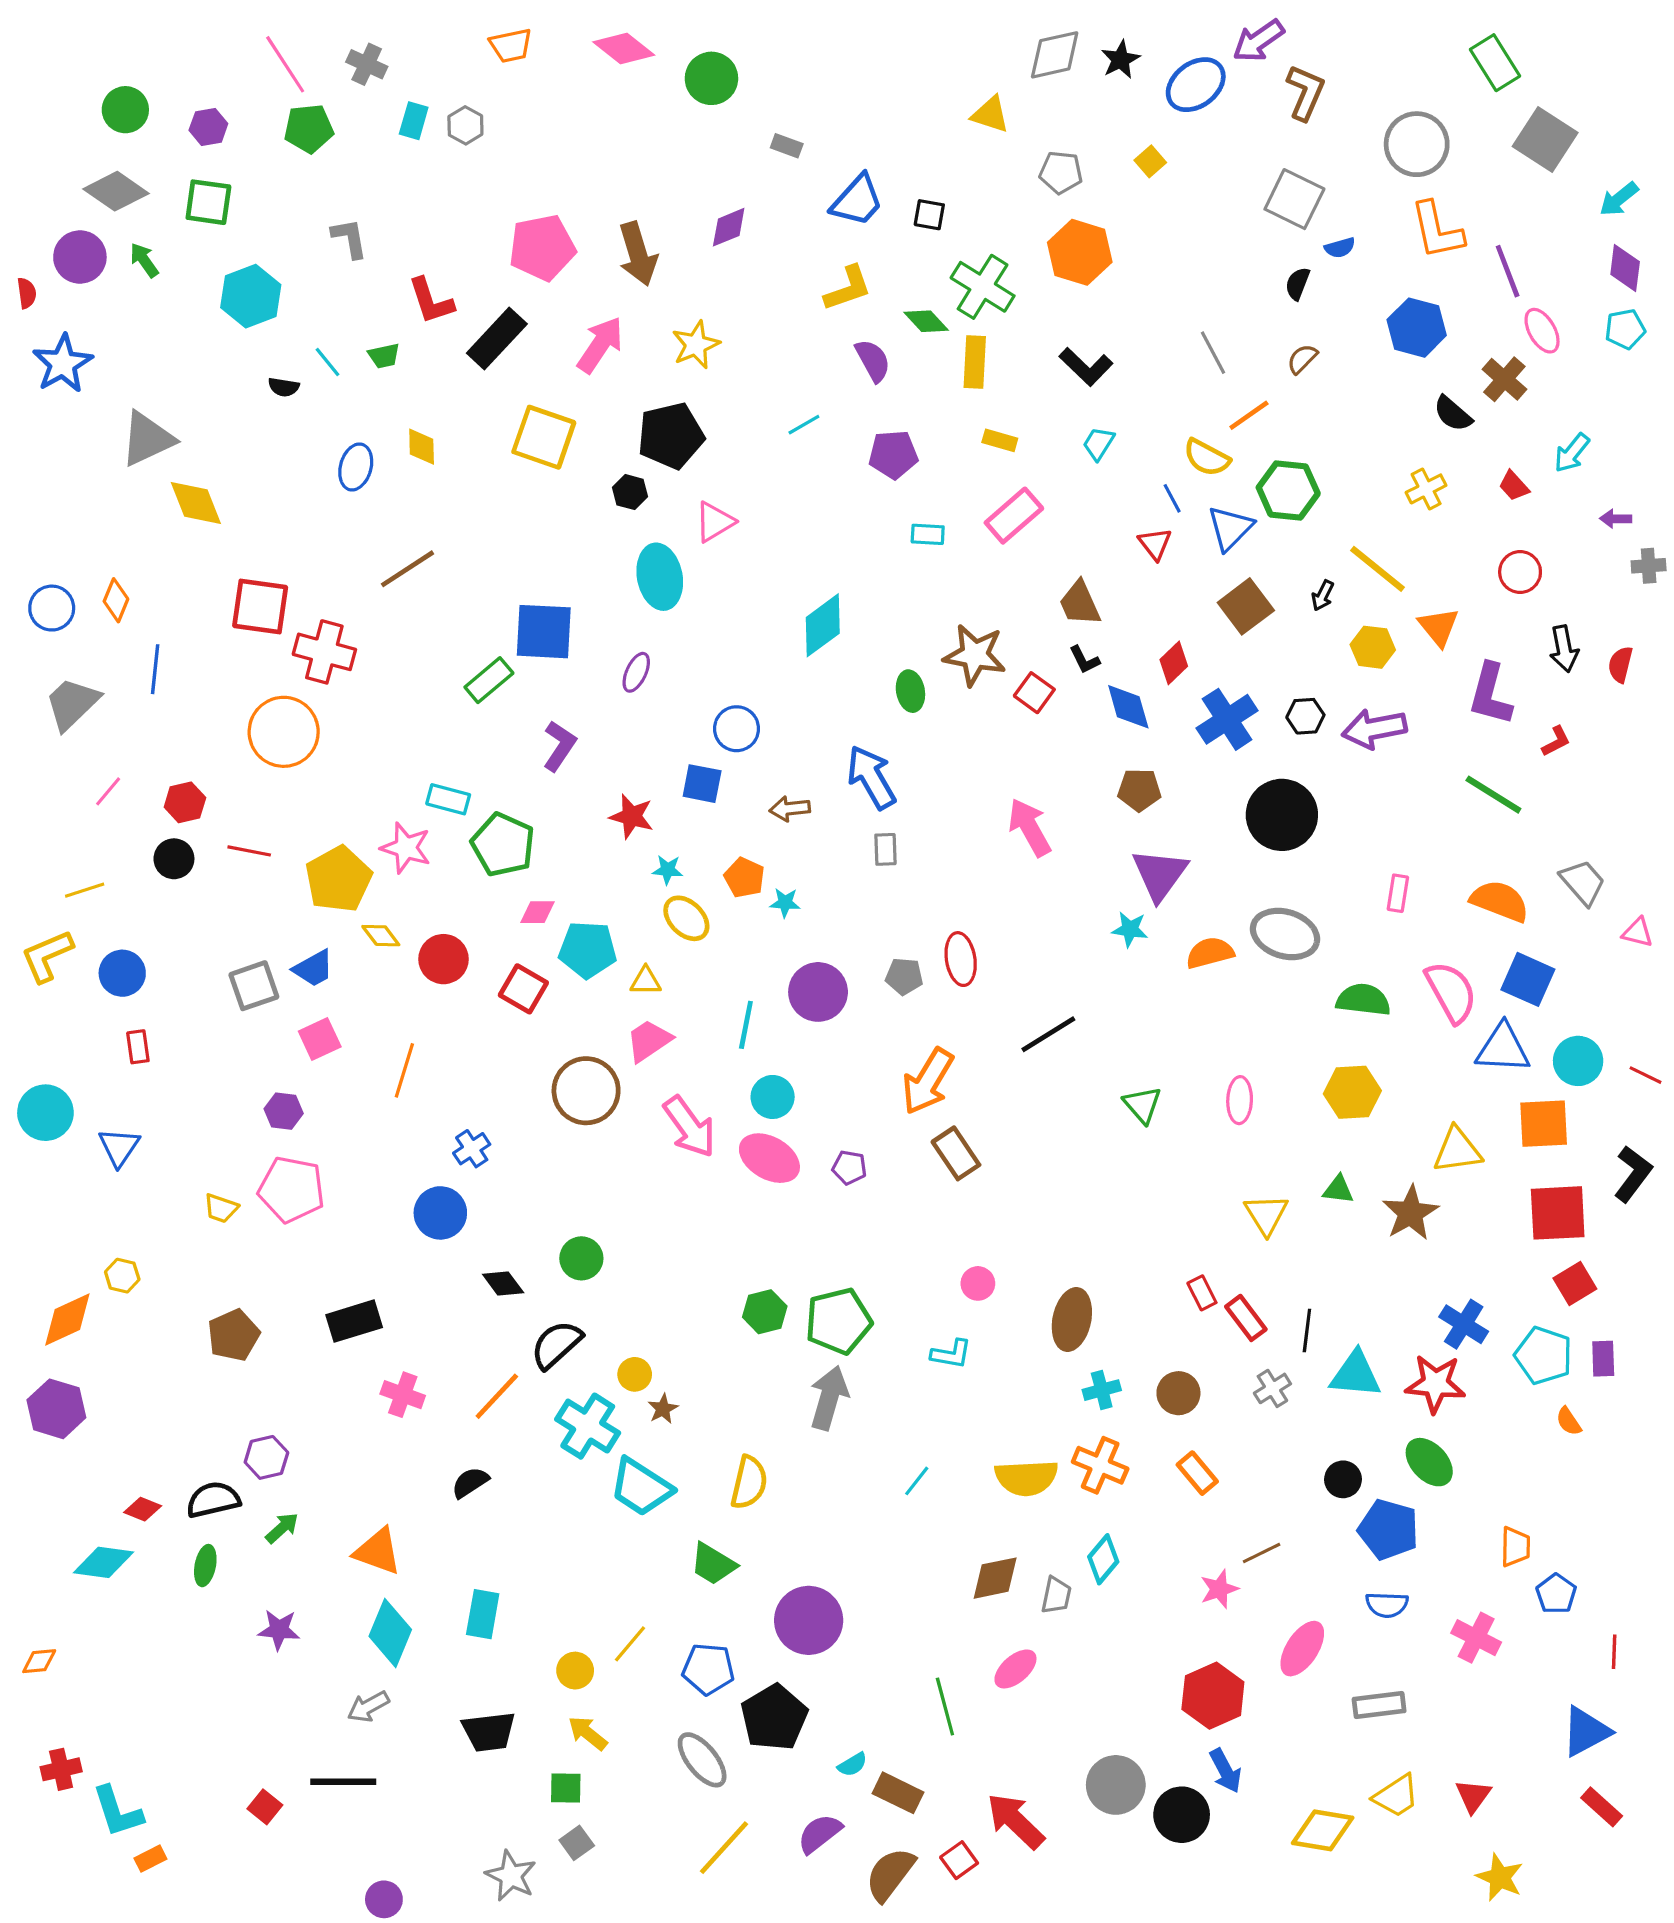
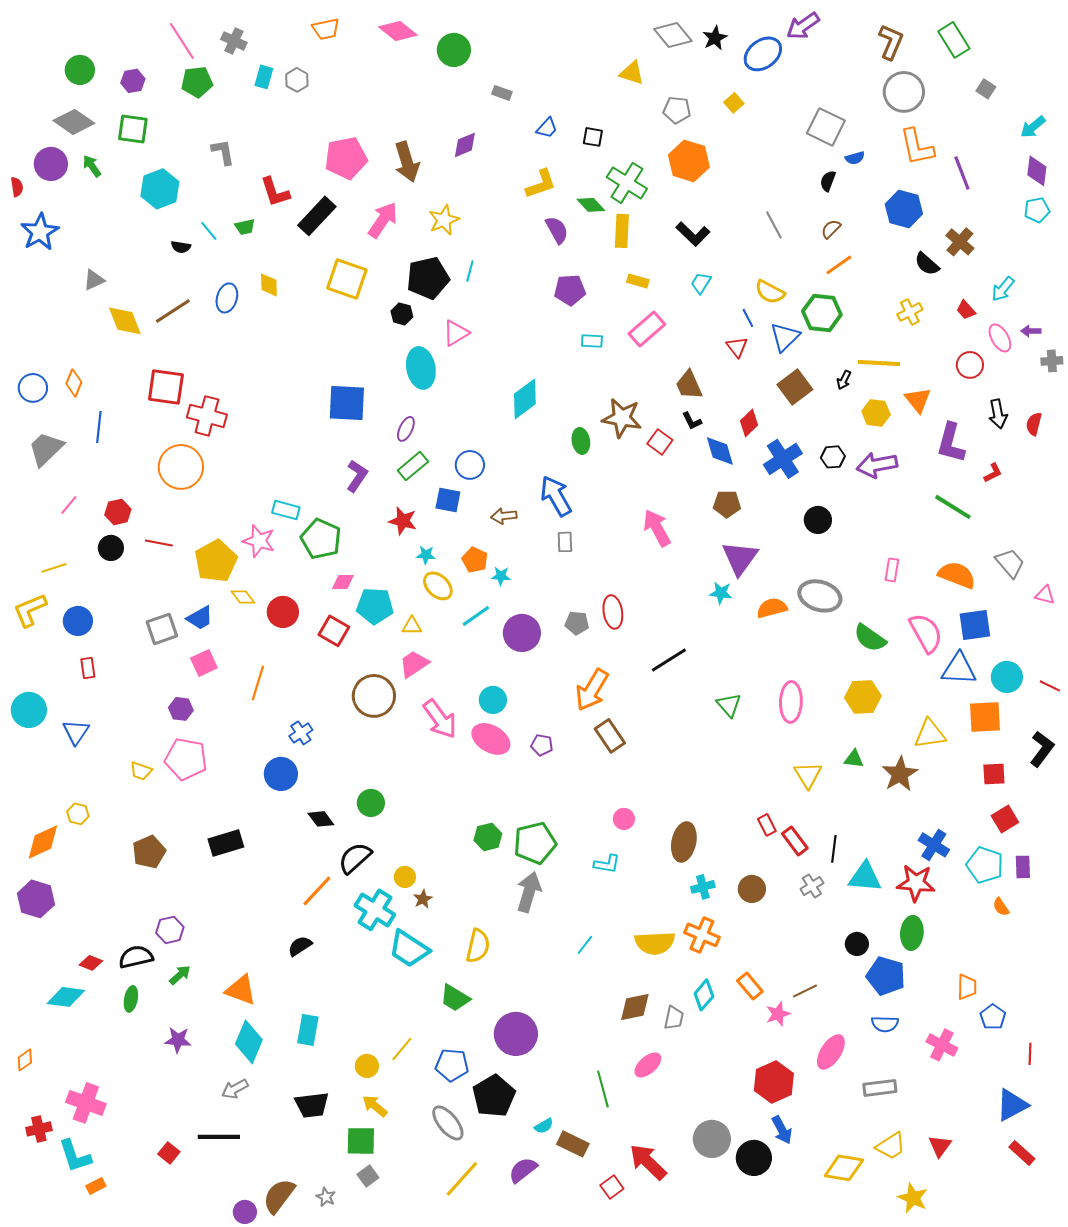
gray diamond: (1055, 55) -> (673, 35), turned 63
brown L-shape: (1305, 92) -> (891, 42), moved
gray square: (1545, 139) -> (986, 89), size x0.5
blue trapezoid: (857, 201) -> (547, 128), size x0.6
pink ellipse: (1542, 331) -> (1000, 338), moved
orange line: (1249, 415) -> (839, 265), moved
cyan line: (804, 425) -> (470, 271), moved, turned -45
gray triangle: (147, 439) -> (94, 280), size x0.6
brown line: (407, 569) -> (173, 311), moved
yellow line: (1377, 569) -> (879, 363), turned -36
green rectangle: (489, 680) -> (413, 466), moved
black circle: (1282, 815) -> (818, 520), size x0.6
blue square: (1528, 979) -> (975, 625), turned -32
green semicircle: (1363, 1000) -> (870, 638), turned -152
cyan line: (746, 1025) -> (476, 616), moved, turned 44
pink ellipse: (1240, 1100) -> (791, 702), size x1.4
red square: (1558, 1213) -> (994, 774), size x0.6
pink cross: (403, 1395) -> (86, 1103), moved, size x1.4
green ellipse: (1429, 1462) -> (912, 933), turned 48
orange rectangle: (1197, 1473) -> (750, 986), moved
orange diamond: (39, 1661) -> (25, 1060), turned -30
green square: (566, 1788) -> (361, 1141), size x1.4
brown semicircle: (890, 1874) -> (279, 1196), moved
gray star: (511, 1876) -> (326, 1197), size x0.6
yellow star: (1500, 1877) -> (913, 1198), moved

